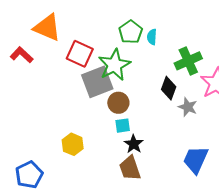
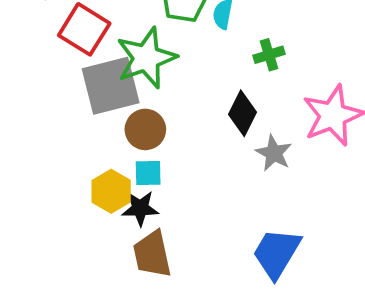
green cross: (188, 61) -> (269, 55), moved, size x0.6
yellow hexagon: (73, 144) -> (111, 191), moved
black star: (134, 144) -> (140, 208), moved, turned 30

